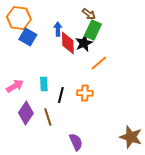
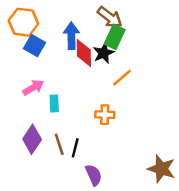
brown arrow: (89, 14) -> (110, 17), size x1.5
blue arrow: (58, 29) -> (71, 36), size x1.5
pink arrow: (15, 86) -> (33, 87), moved
black line: (61, 95) -> (75, 148), moved

